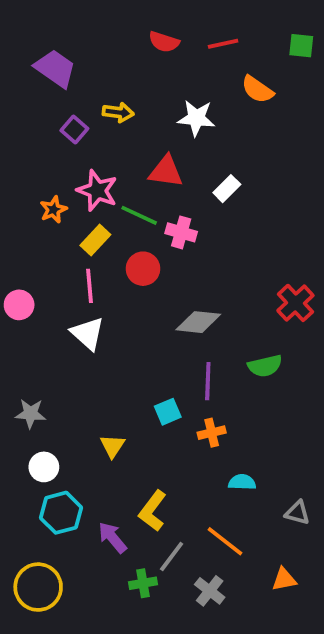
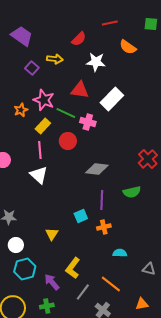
red semicircle: (164, 42) -> (79, 39), moved, turned -63
white rectangle: (227, 189) -> (112, 99), size x1.6
green cross: (143, 583) -> (47, 306), moved

